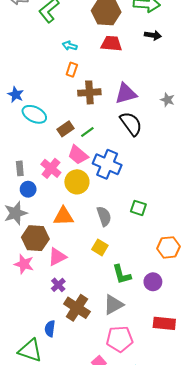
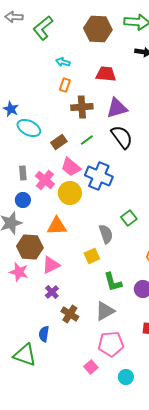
red trapezoid: (111, 44) -> (106, 74), moved
green line: (87, 132) -> (87, 140), moved
gray rectangle: (20, 168) -> (23, 173), moved
green square: (138, 208) -> (129, 218), turned 35
gray semicircle: (104, 216) -> (106, 234), moved
yellow square: (100, 247) -> (92, 256), turned 35
brown cross: (77, 308) -> (70, 314), size x0.7

